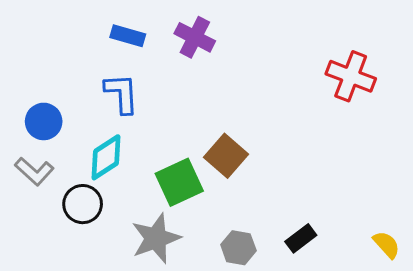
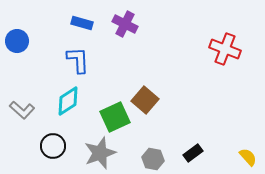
blue circle: (44, 121) -> (17, 41), moved
black circle: (83, 204) -> (53, 146), moved

